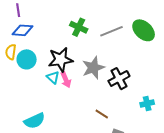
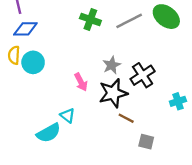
black star: (61, 60) -> (113, 93), moved
gray star: (93, 68) -> (112, 65), size x0.7
cyan triangle: (53, 77) -> (68, 116), moved

